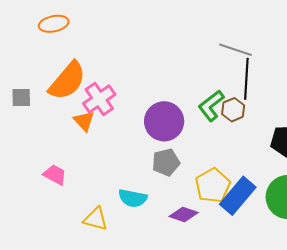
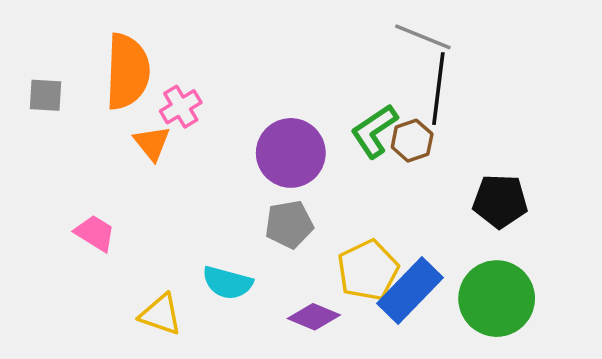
orange semicircle: (67, 81) -> (127, 71), turned -42
pink cross: (99, 99) -> (181, 107), size x0.7

